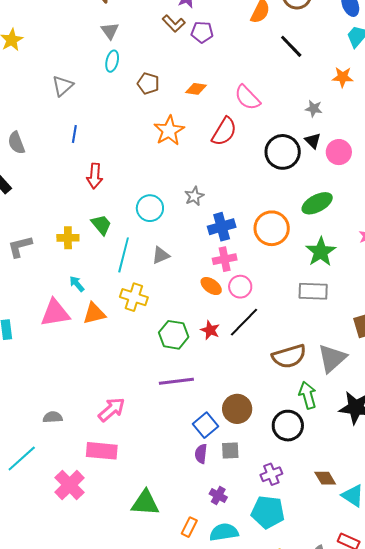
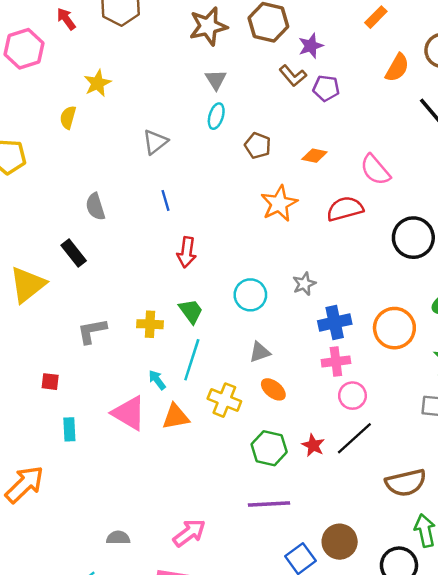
red semicircle: (224, 132) -> (345, 209), turned -140
blue line: (74, 134) -> (166, 200), turned -30
cyan line: (124, 255) -> (192, 360), moved
orange ellipse: (211, 286) -> (273, 389), moved
pink triangle: (55, 313) -> (129, 413), turned 36

